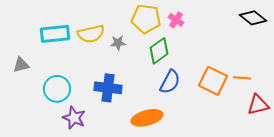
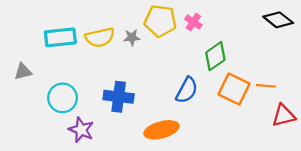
gray star: (118, 43) -> (132, 37), moved
green diamond: (159, 51) -> (215, 56), moved

